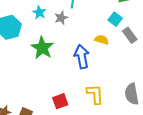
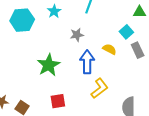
gray star: (61, 18) -> (77, 35), moved
green star: (42, 48) -> (49, 65), moved
yellow L-shape: (95, 94) -> (99, 88), moved, turned 45

